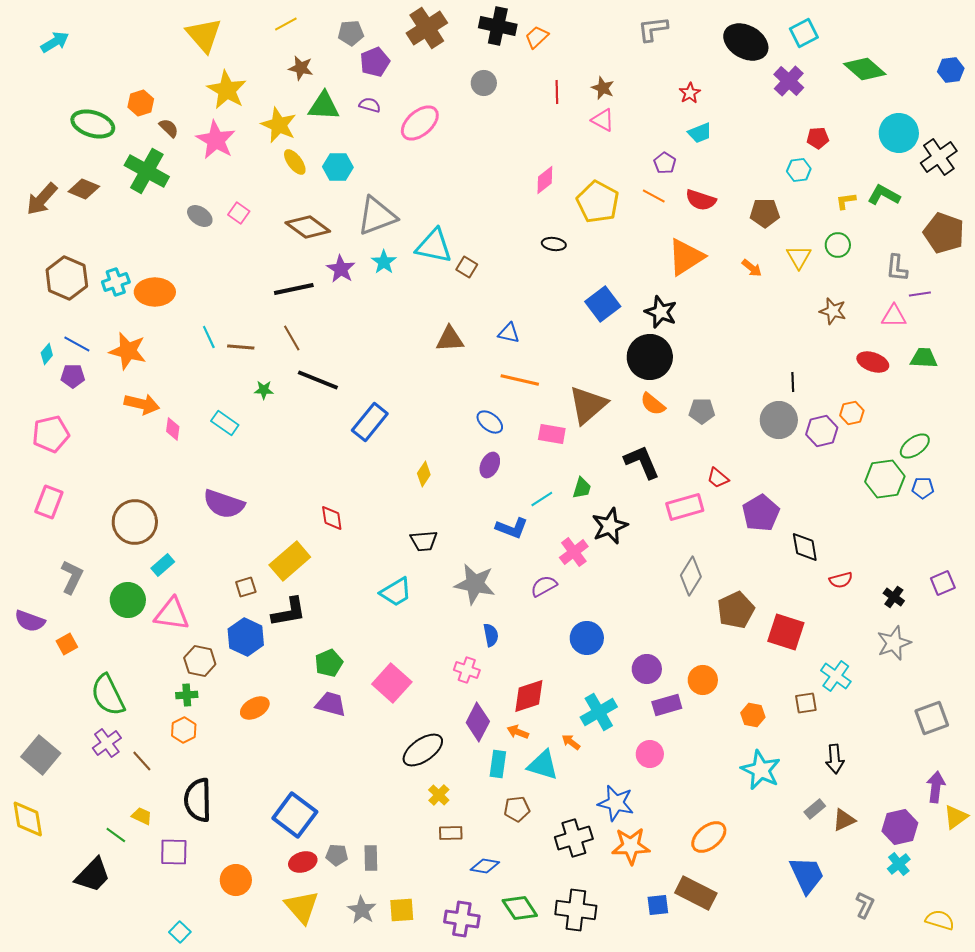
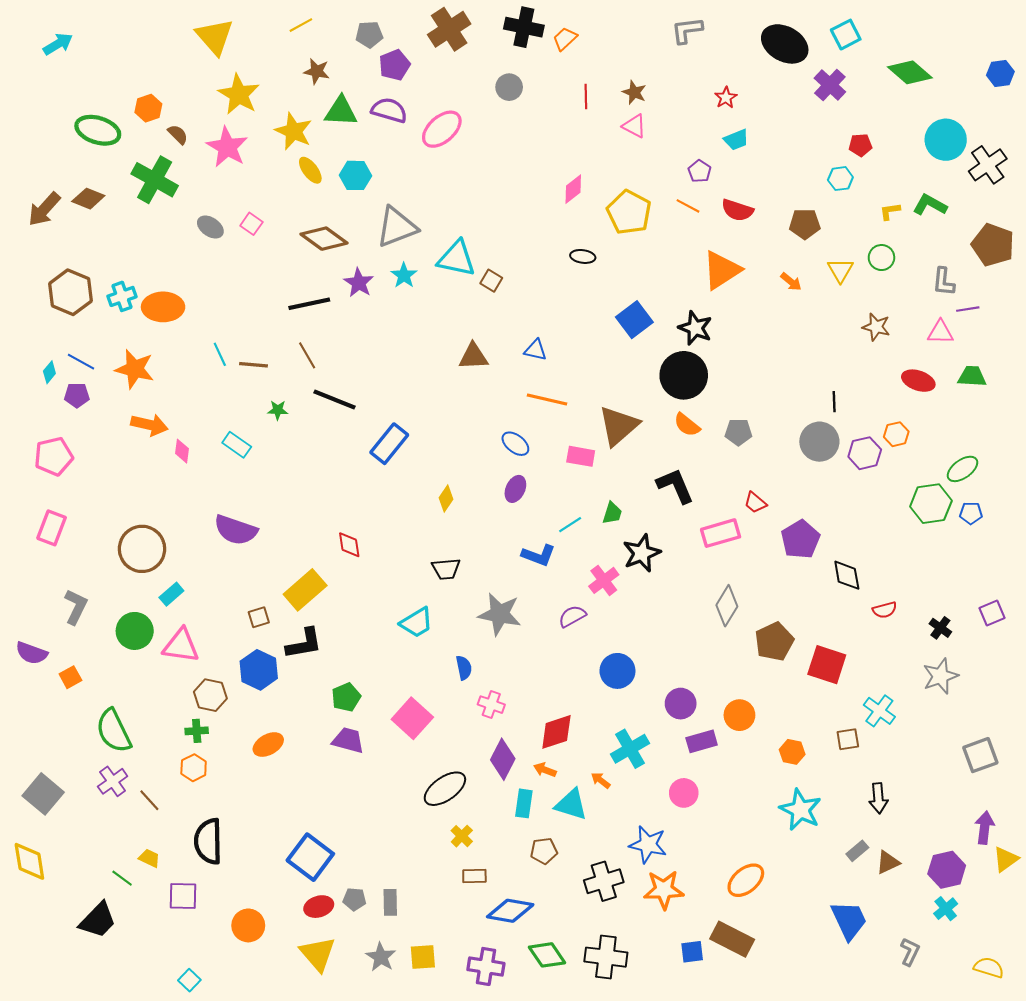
purple semicircle: (370, 105) -> (389, 110), size x1.6
blue semicircle: (491, 635) -> (464, 668), moved
blue diamond: (485, 866) -> (510, 911), size x1.5

